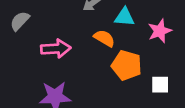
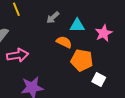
pink arrow: (56, 49) -> (18, 55), moved
white square: (160, 85) -> (99, 79), moved, turned 32

